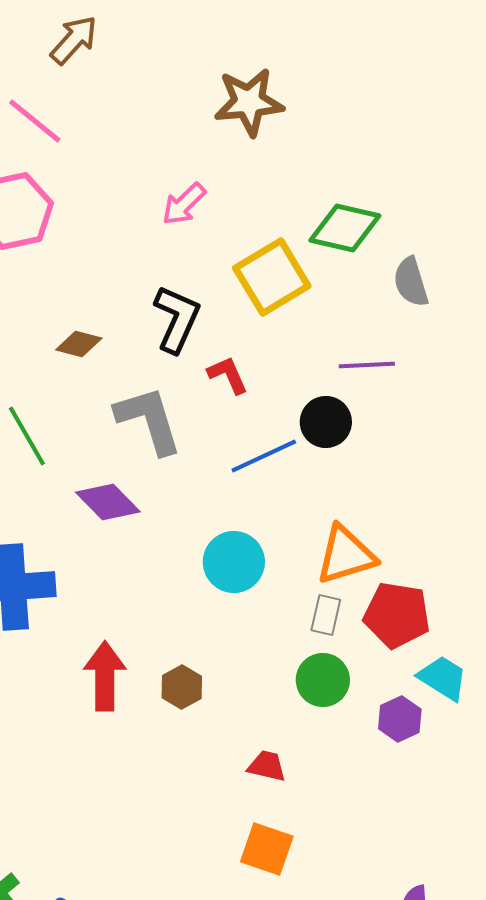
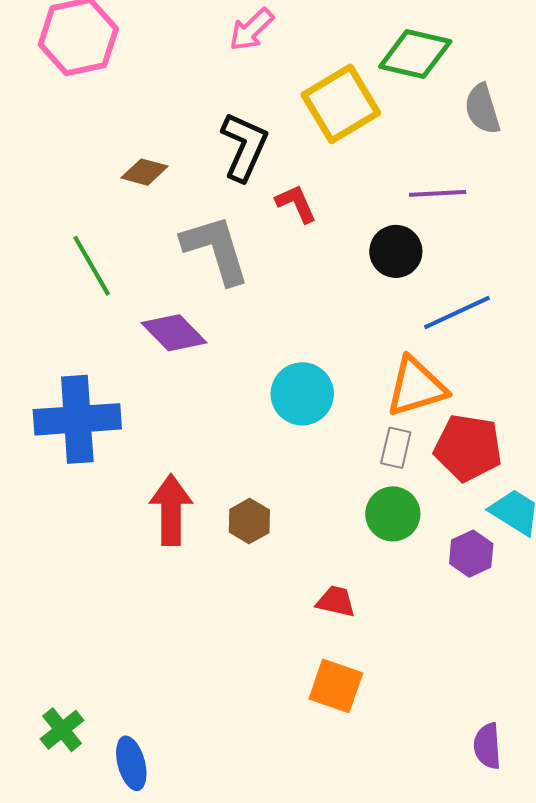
blue line: (264, 456) -> (457, 312), moved

